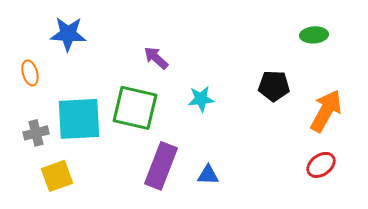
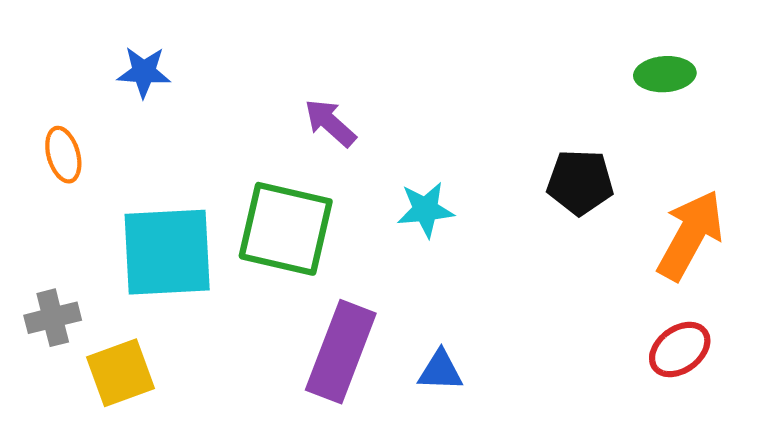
blue star: (68, 34) -> (144, 72), size x0.7
gray cross: (36, 133) -> (53, 318), moved

